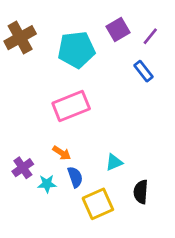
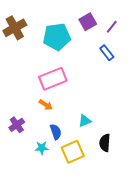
orange arrow: (62, 153) -> (46, 105), moved
cyan star: (47, 184) -> (42, 148), moved

